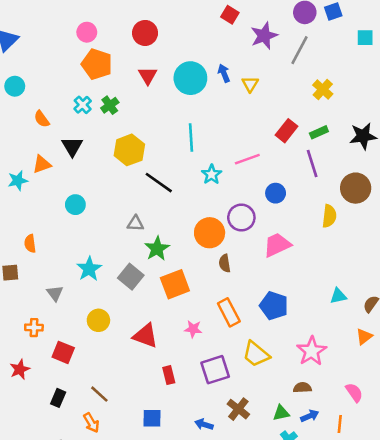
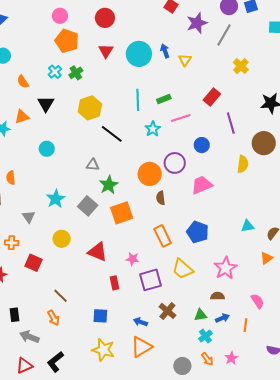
green rectangle: (319, 132) -> (164, 99), moved
pink star: (193, 329) -> (133, 259), moved
black rectangle: (58, 398) -> (14, 315), moved, turned -32

